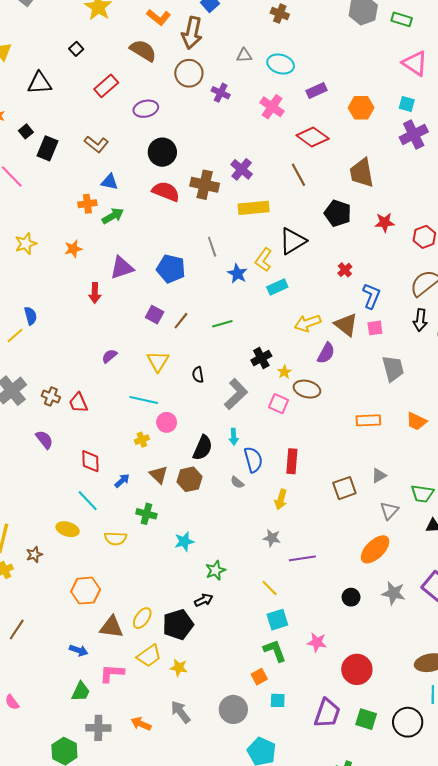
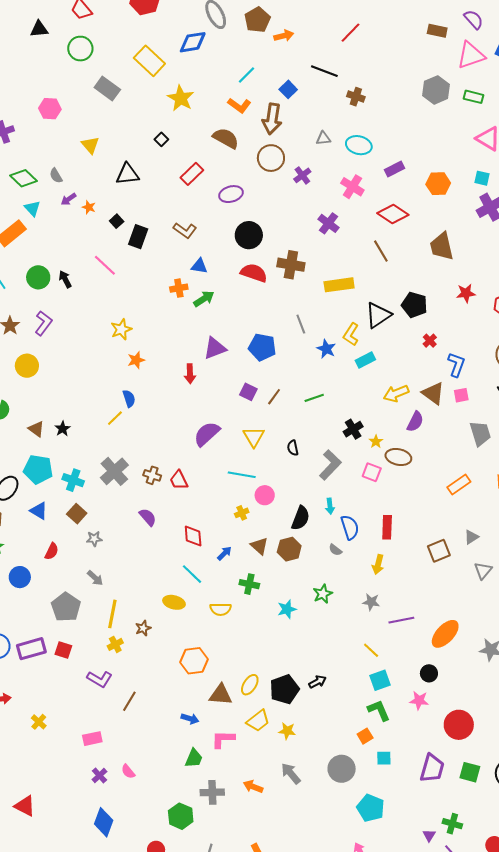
purple cross: (221, 93) -> (302, 175), turned 30
purple cross: (242, 169) -> (328, 223), moved
black pentagon: (338, 213) -> (414, 305), moved
orange star: (73, 249) -> (136, 360), moved
purple semicircle: (109, 356) -> (207, 434), size x1.8
orange rectangle: (368, 420) -> (459, 484), turned -30
orange ellipse: (375, 549) -> (445, 634), moved
green star: (216, 570) -> (323, 594), moved
black circle: (351, 597) -> (429, 673), moved
black arrow: (204, 600) -> (317, 682), moved

